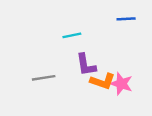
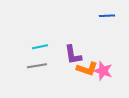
cyan line: (72, 35) -> (40, 47), moved

